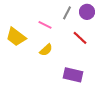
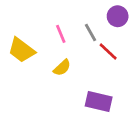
gray line: (67, 13) -> (91, 32), moved, turned -56
pink line: (45, 25) -> (61, 34), turned 40

